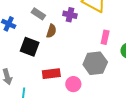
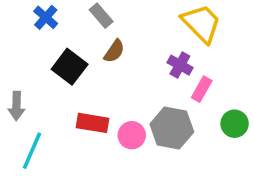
purple cross: (70, 15) -> (180, 65), moved
pink circle: (73, 84) -> (132, 135), moved

